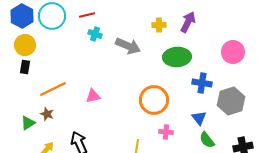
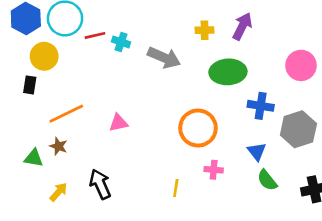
red line: (87, 15) -> (95, 35), moved
yellow circle: (25, 45) -> (44, 56), moved
green triangle: (28, 123) -> (34, 158), turned 42

